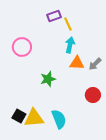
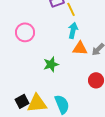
black square: (19, 116) -> (22, 101), turned 32

